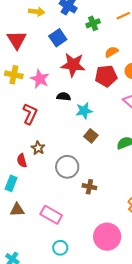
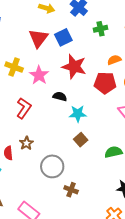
red triangle: (17, 40) -> (38, 38), moved

